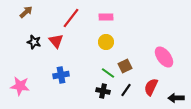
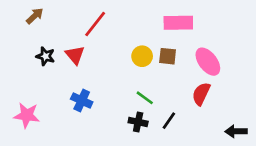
pink rectangle: (106, 17) -> (178, 23), moved, size x1.5
pink ellipse: (164, 57) -> (208, 62), moved
brown square: (125, 66) -> (168, 56), moved, turned 32
blue cross: (61, 75) -> (82, 101), turned 35
red semicircle: (151, 87) -> (201, 94), moved

